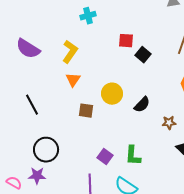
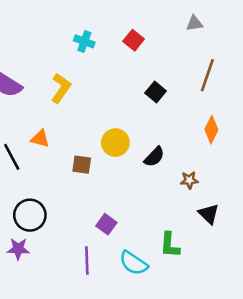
cyan cross: (88, 16) -> (84, 41), turned 35
red square: (126, 41) -> (134, 40), moved, turned 35
orange triangle: (73, 80) -> (40, 139), moved, turned -49
green L-shape: (133, 156) -> (170, 245), moved

